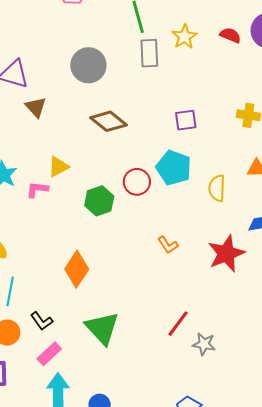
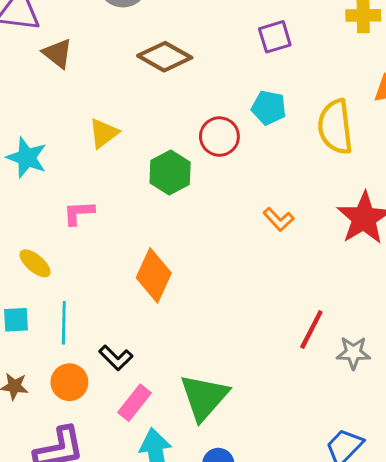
cyan pentagon: (174, 168) -> (269, 108), size x0.7
yellow semicircle: (217, 188) -> (335, 127), size x1.4
pink L-shape: (37, 190) -> (79, 213), moved
green triangle: (102, 328) -> (204, 397), moved, turned 33

